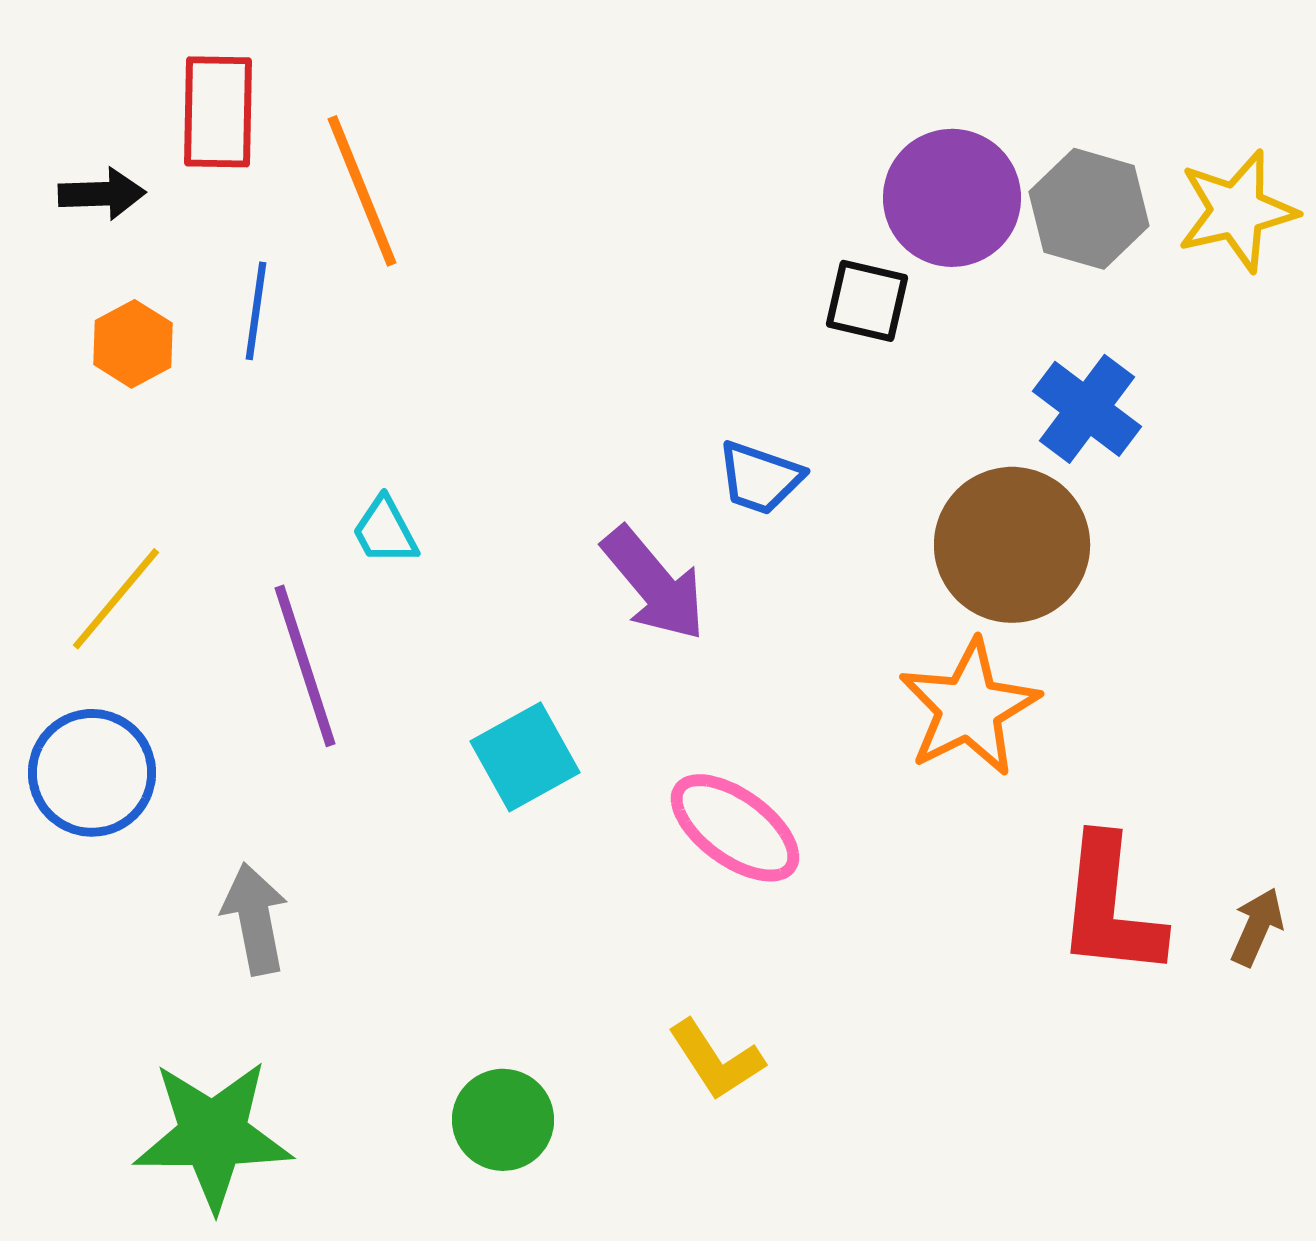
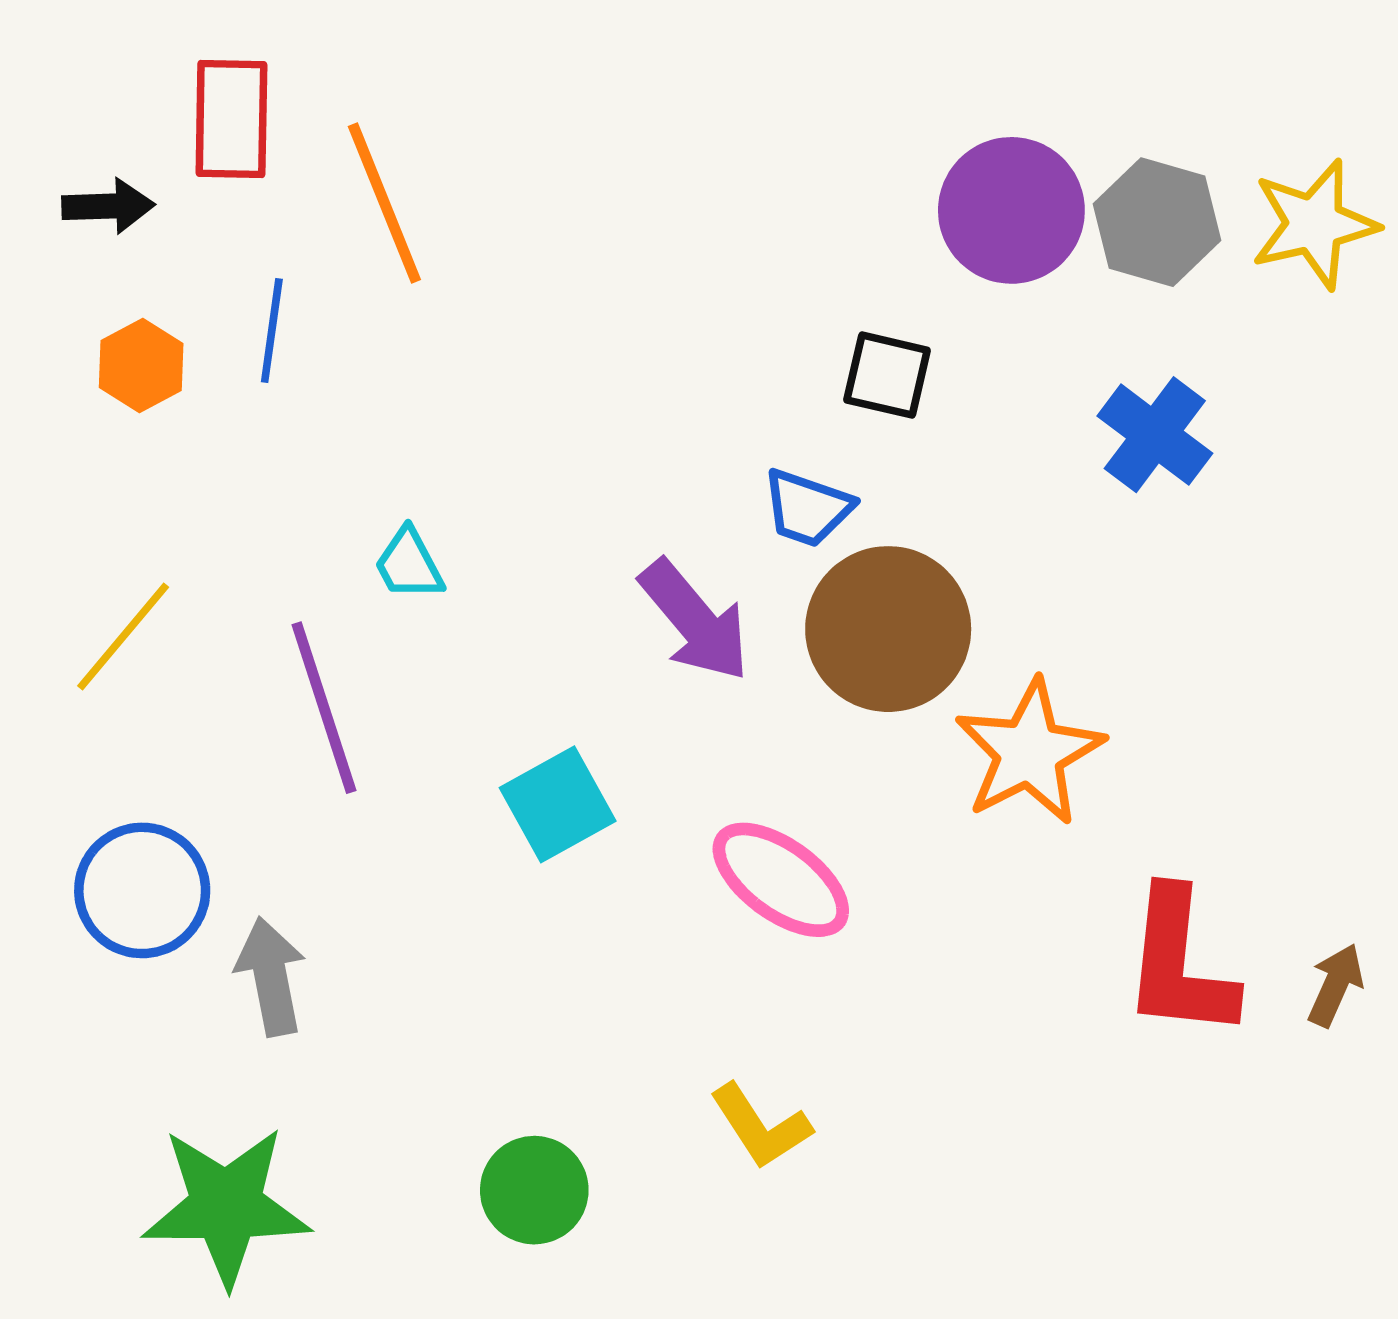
black square: (867, 301) -> (887, 375), moved
brown circle: (1012, 545) -> (888, 629), moved
blue circle: (92, 773) -> (142, 890), moved

